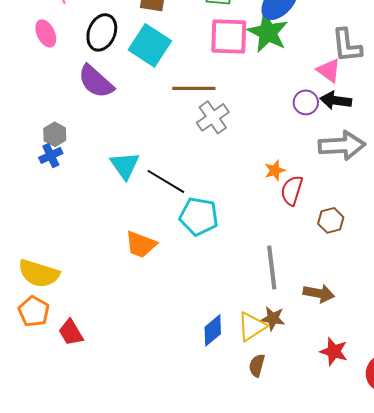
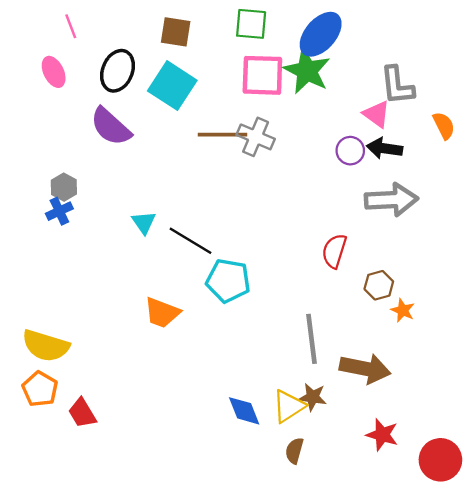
gray cross: (213, 117) -> (256, 137), moved, turned -32
cyan triangle: (125, 165) -> (144, 222), size x0.7
orange star: (275, 170) -> (403, 310), moved, turned -30
brown arrow: (319, 293) -> (365, 369), size x1.4
blue diamond: (213, 330) -> (244, 411), turned -72

